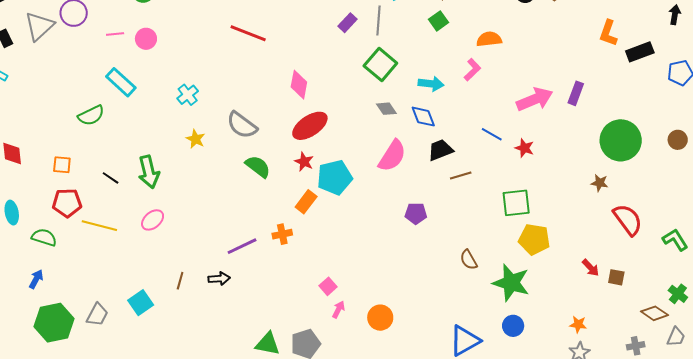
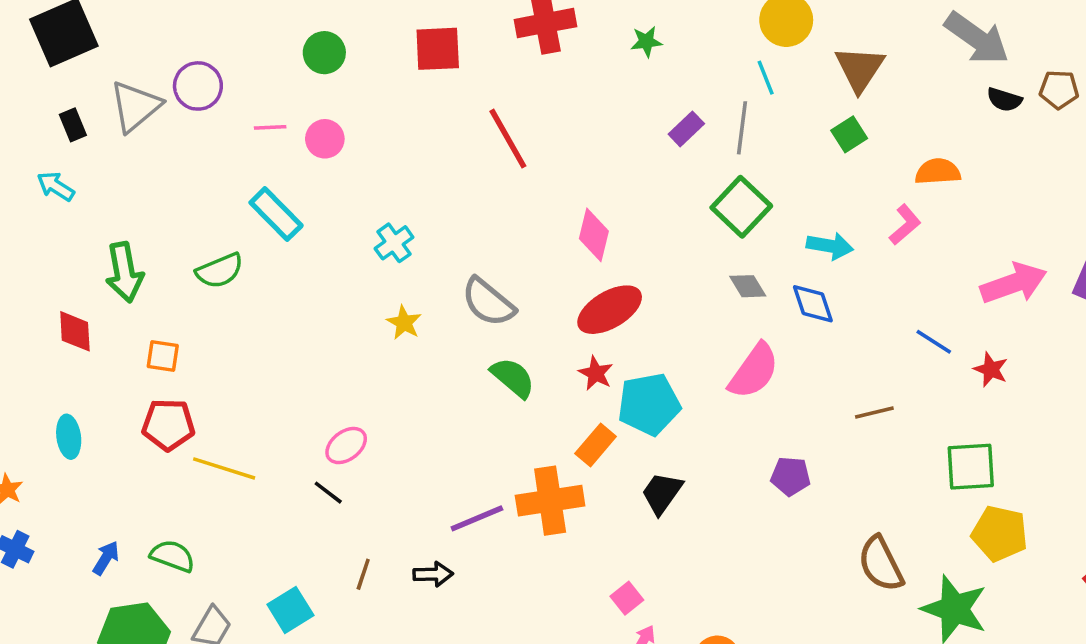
red line: (248, 33) -> (508, 139), turned 36
black trapezoid: (440, 150) -> (662, 493), moved, turned -36
green arrow: (149, 172) -> (124, 272), moved
black line: (111, 178) -> (328, 493), moved
pink ellipse: (153, 220) -> (346, 446), moved
orange cross: (282, 234) -> (550, 501), size x1.8
green semicircle: (44, 237) -> (173, 556), moved
brown semicircle: (469, 260) -> (881, 564), size x1.5

